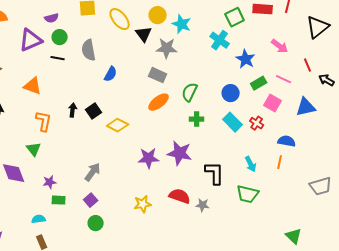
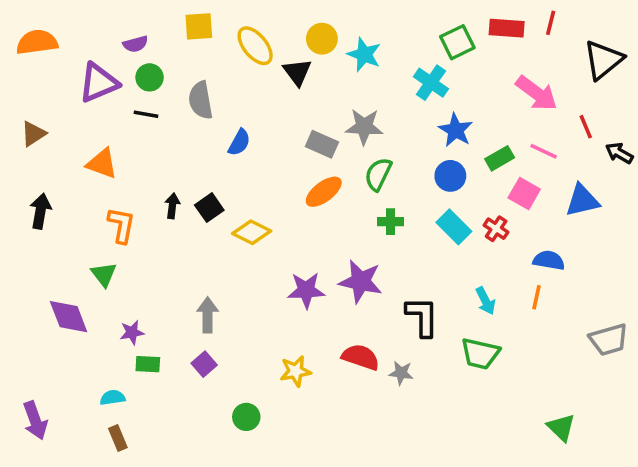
pink arrow: (280, 46) -> (537, 93), size x1.4
gray star: (167, 48) -> (364, 127), moved
blue star: (246, 59) -> (456, 130), moved
gray arrow: (93, 172) -> (208, 315), turned -36
green circle: (96, 223) -> (246, 417), moved

